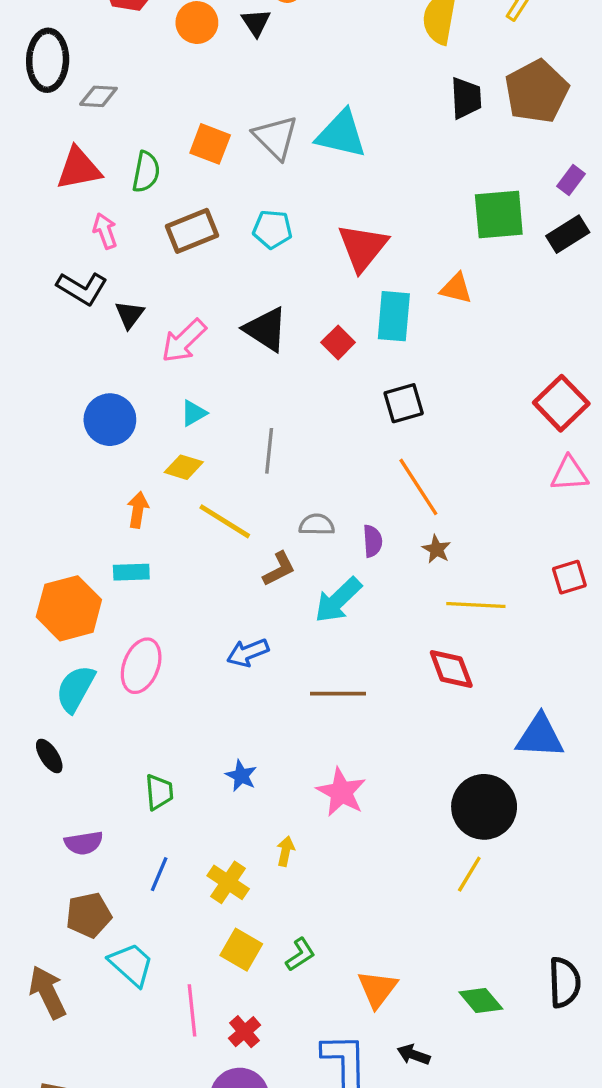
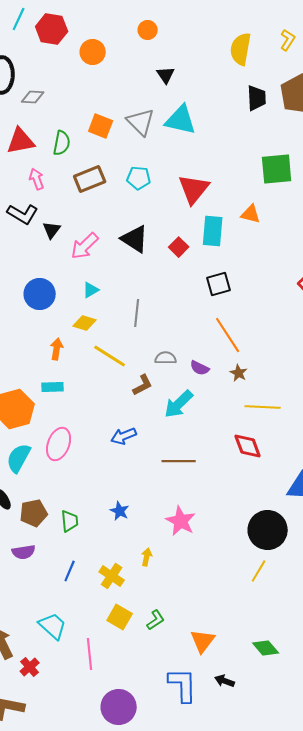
black triangle: (256, 23) -> (166, 75), moved
purple semicircle: (372, 541) -> (200, 368), turned 120
brown pentagon: (89, 915) -> (34, 513), moved
red cross: (244, 1032) -> (30, 667), moved

